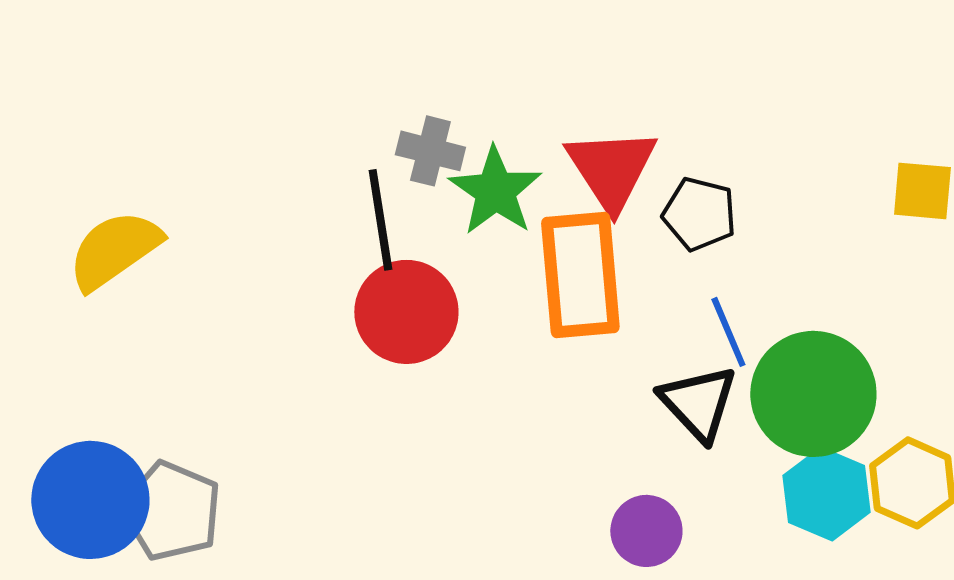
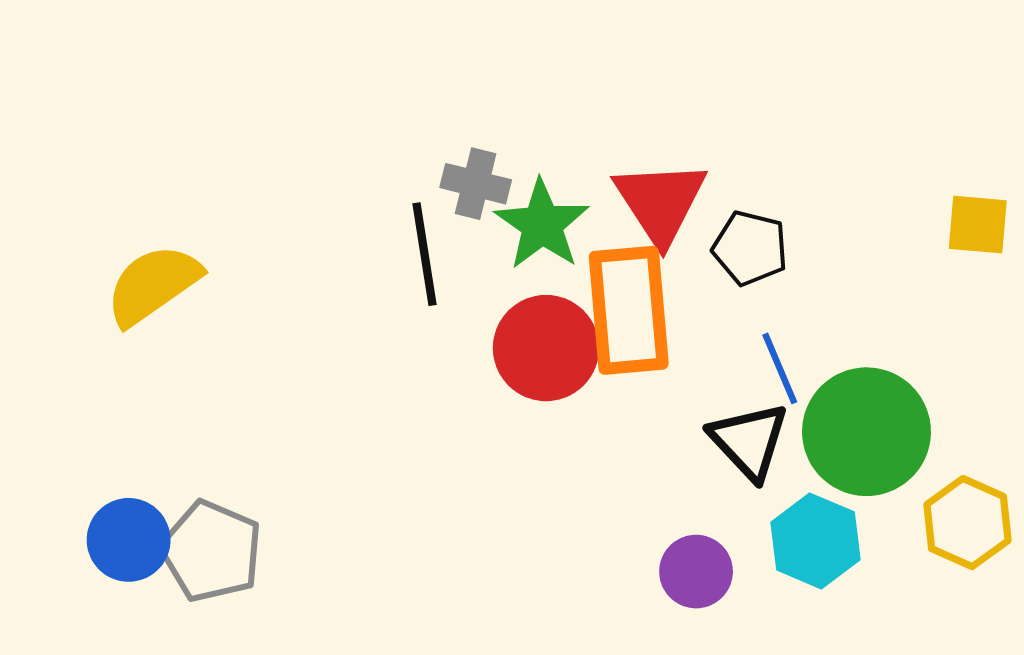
red circle: (406, 312) -> (546, 348), moved
cyan hexagon: (826, 494) -> (815, 541), moved
blue circle: (90, 500) -> (129, 540), size x0.7

